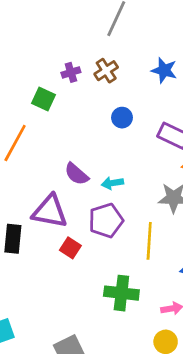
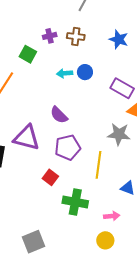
brown cross: (106, 71) -> (76, 36), turned 36
purple semicircle: (77, 174) -> (59, 115), moved
cyan arrow: (112, 183) -> (65, 73), moved
red square: (70, 248) -> (50, 177), moved

